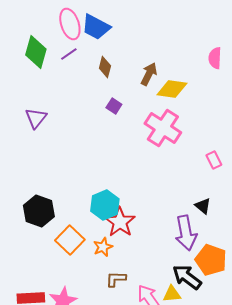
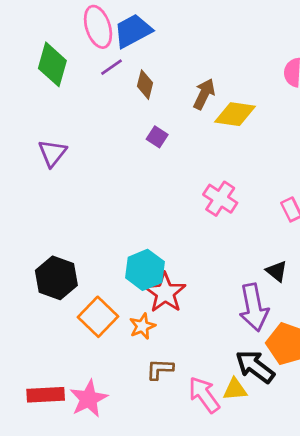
blue trapezoid: (96, 27) -> (133, 31), turned 124
purple line: (69, 54) -> (111, 67), moved
pink cross: (163, 128) -> (220, 199), moved, size x0.7

